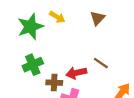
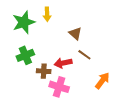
yellow arrow: (57, 17) -> (47, 14), turned 56
brown triangle: (97, 18) -> (75, 33), moved, turned -32

